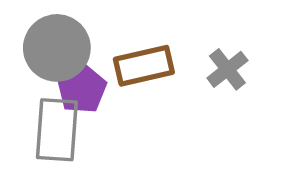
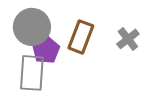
brown rectangle: (144, 66) -> (81, 37), turned -56

